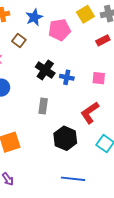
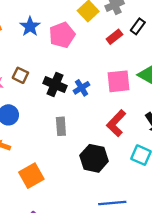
brown square: (19, 40) -> (20, 75), moved
blue cross: (67, 77) -> (82, 88), turned -32
pink square: (99, 78) -> (118, 81), size x1.5

